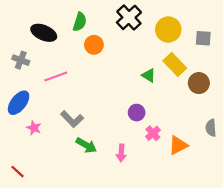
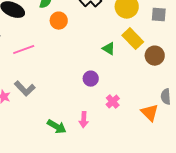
purple circle: (137, 113) -> (91, 79), moved
gray L-shape: (72, 119) -> (25, 89), moved
green arrow: (86, 145) -> (57, 127), moved
orange triangle: (178, 145) -> (150, 113), moved, turned -48

